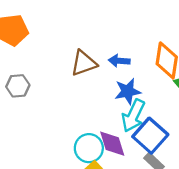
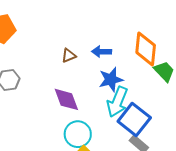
brown triangle: (84, 63) -> (69, 56), size x0.6
purple diamond: (112, 144) -> (66, 99), moved

